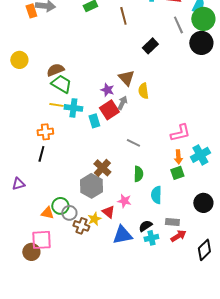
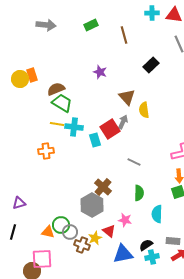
orange rectangle: (31, 11) -> (32, 75), moved
purple star: (107, 90) -> (100, 72), moved
black line: (41, 154) -> (13, 232), moved

